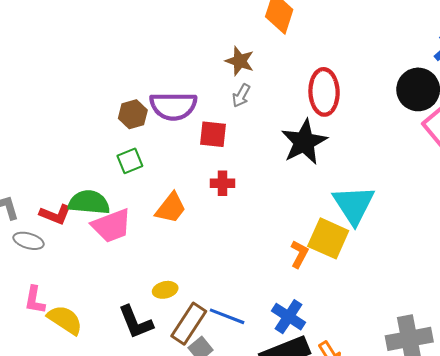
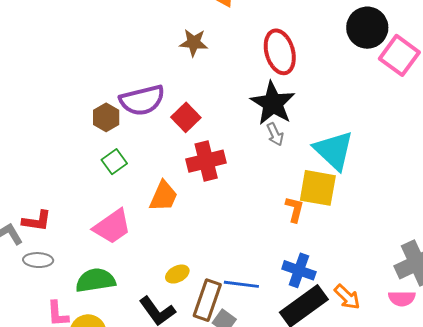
gray arrow: (241, 96) -> (275, 134), moved, turned -40
red square: (213, 134) -> (186, 117), turned -36
red cross: (222, 183) -> (206, 161), size x1.6
green semicircle: (89, 202) -> (95, 280), moved
red L-shape: (55, 214) -> (37, 221), moved

